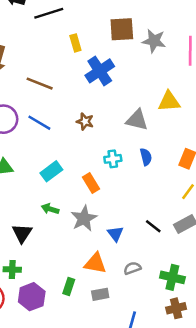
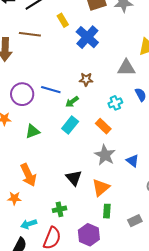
brown line: (40, 84) -> (30, 34), moved
green arrow: (50, 209) -> (72, 102), moved, turned -40
black triangle: (22, 233) -> (74, 178), moved
orange triangle: (95, 263) -> (101, 188), moved, turned -36
gray rectangle: (100, 294) -> (135, 221), moved
purple hexagon: (32, 297) -> (89, 235), moved

